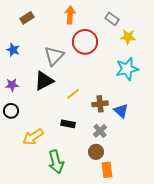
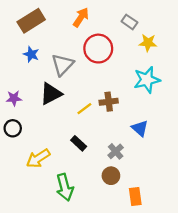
orange arrow: (70, 15) -> (81, 17), turned 30
brown rectangle: (27, 18) -> (31, 21), size x1.6
blue star: (13, 50) -> (31, 54), moved
brown cross: (100, 104) -> (109, 102), moved
black rectangle: (68, 124) -> (79, 143), turned 32
orange rectangle: (107, 170) -> (135, 196), moved

